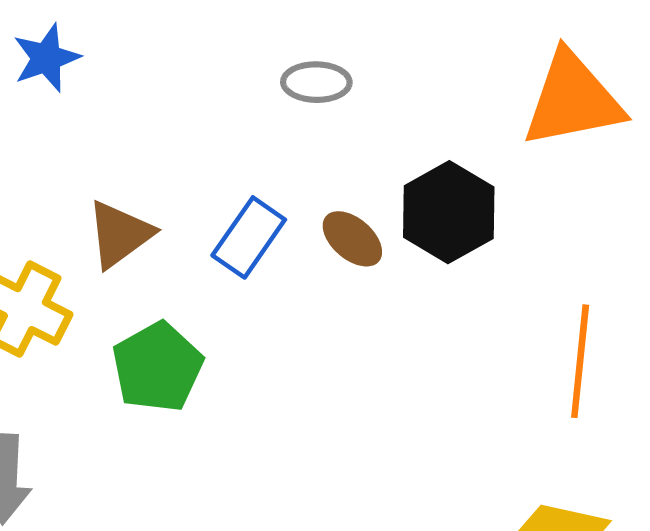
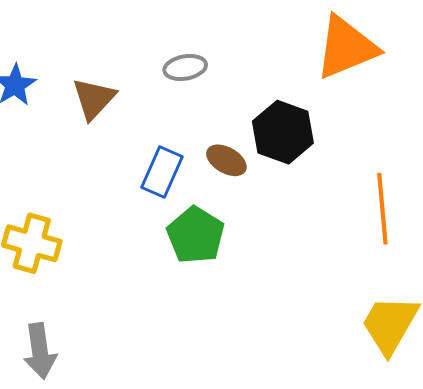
brown triangle: (120, 234) -> (94, 99), moved
green pentagon: (157, 367) -> (196, 235), moved

